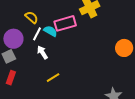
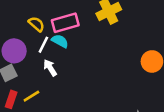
pink rectangle: (65, 23) -> (65, 23), moved
yellow line: (53, 78) -> (31, 96), moved

